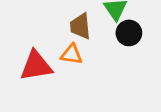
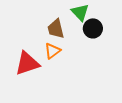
orange triangle: (72, 54) -> (53, 51), turned -36

